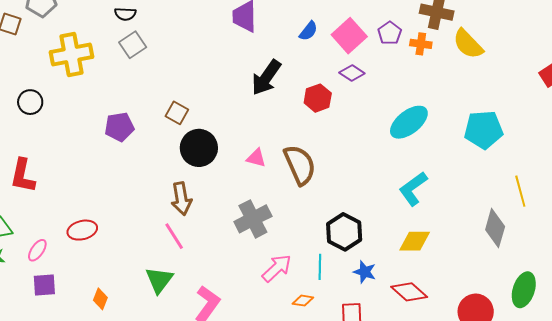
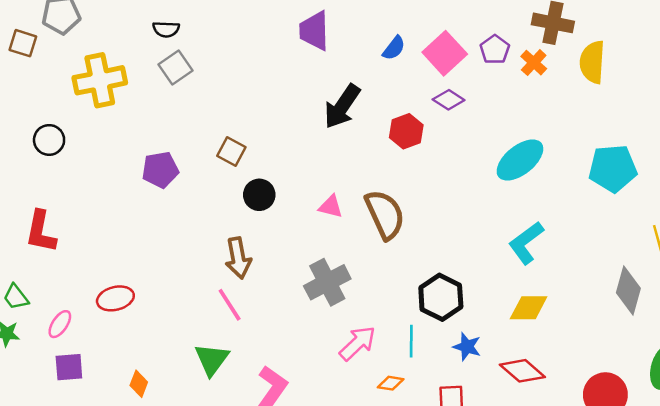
orange cross: (421, 44) -> (534, 63), turned 35
yellow semicircle: (468, 44) -> (592, 62), turned 48
black circle: (199, 148) -> (259, 195), size x0.7

